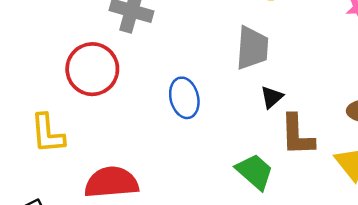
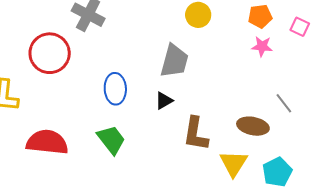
black triangle: (272, 97) -> (164, 101), moved
green trapezoid: (255, 172) -> (111, 140), moved

